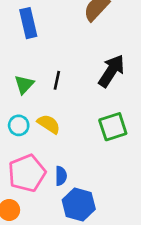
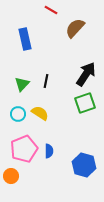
green square: (113, 127) -> (85, 103), moved
blue hexagon: (79, 205) -> (84, 165), moved

